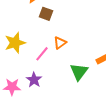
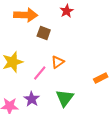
green triangle: (79, 72) -> (65, 98), moved

